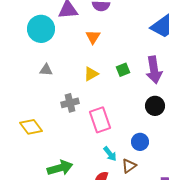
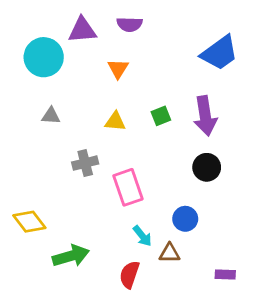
yellow triangle: (91, 74) -> (115, 122), turned 35
yellow diamond: (31, 127) -> (29, 222), moved
brown triangle: (129, 166) -> (170, 253), turned 35

